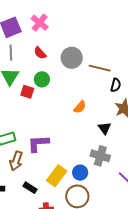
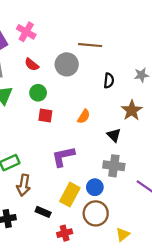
brown line: (100, 68) -> (90, 45), moved
black semicircle: (116, 85) -> (109, 81), moved
red square: (27, 92) -> (45, 115), moved
purple L-shape: (38, 143) -> (63, 157), moved

